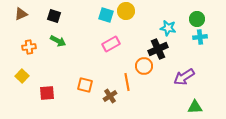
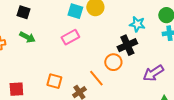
pink rectangle: (111, 44) -> (70, 37), moved
orange line: (127, 82) -> (96, 78), turned -30

